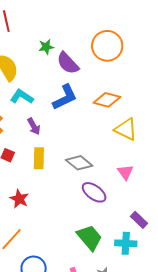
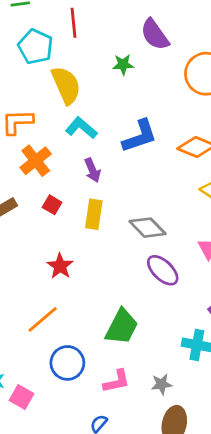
purple semicircle: (68, 63) -> (155, 35), moved
green trapezoid: (90, 238) -> (122, 327), moved, turned 60

